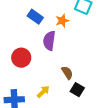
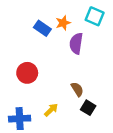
orange star: (62, 21) -> (63, 23), moved
purple semicircle: (49, 41) -> (76, 44), moved

